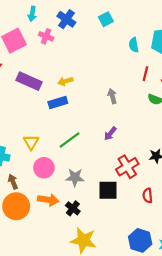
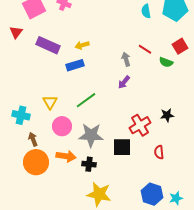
red line: (145, 74) -> (145, 49), moved, turned -72
purple arrow: (110, 134) -> (124, 82), moved
gray star: (75, 177) -> (91, 135), size x1.4
black cross: (73, 208) -> (89, 164), turned -32

